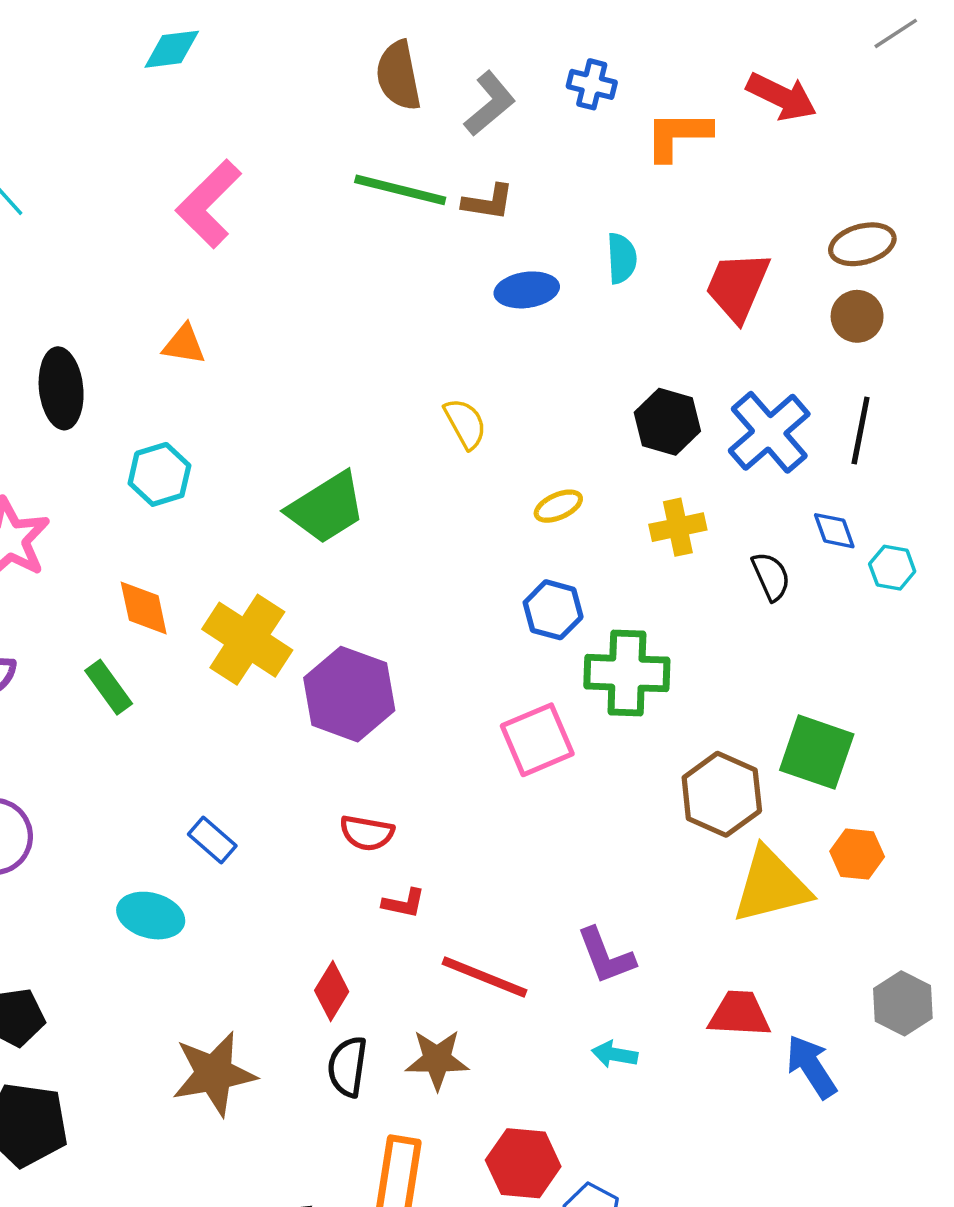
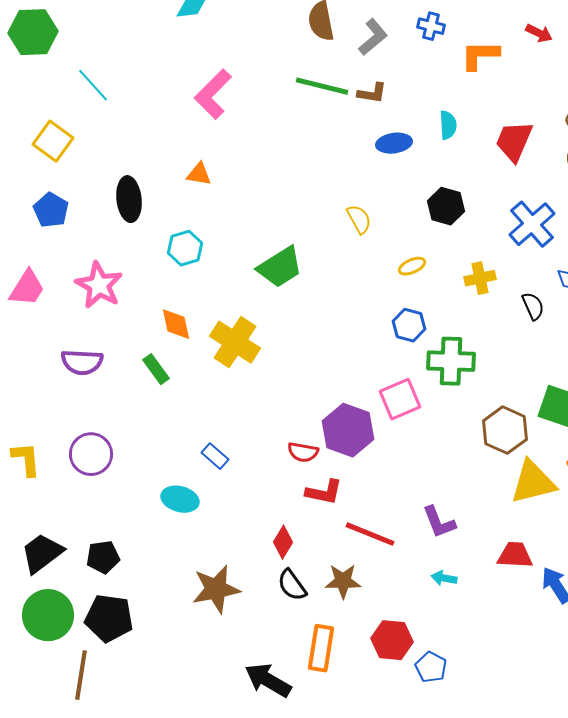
red arrow: (782, 97) -> (539, 33), size x0.7
black hexagon: (667, 422) -> (446, 206), moved
purple hexagon: (349, 694) -> (348, 430), moved
red L-shape: (404, 903) -> (324, 492), size x1.5
black semicircle: (347, 1067) -> (292, 585), turned -44

